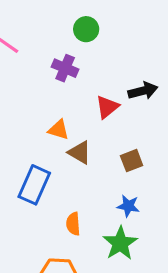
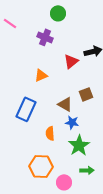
orange triangle: (59, 130) -> (41, 75), turned -40
brown triangle: (80, 152) -> (65, 104), moved
blue star: (128, 206) -> (72, 122), moved

